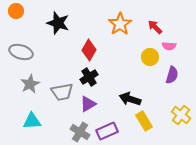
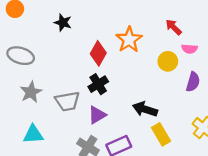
black star: (58, 23) -> (63, 23), size x0.7
orange star: (120, 24) -> (129, 40), moved

